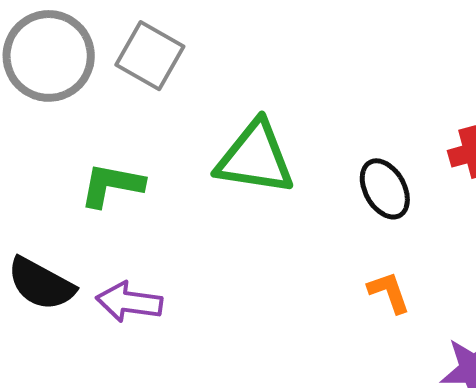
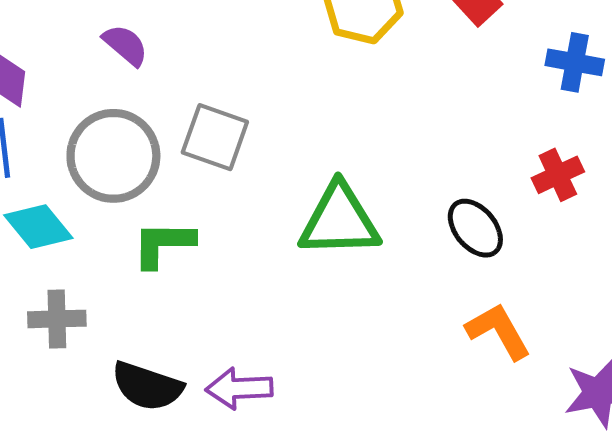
green L-shape: (112, 185) -> (163, 244), moved
orange L-shape: (389, 292) -> (498, 331), size x1.4

